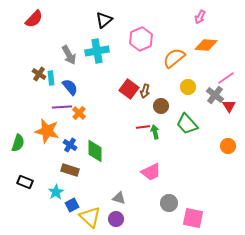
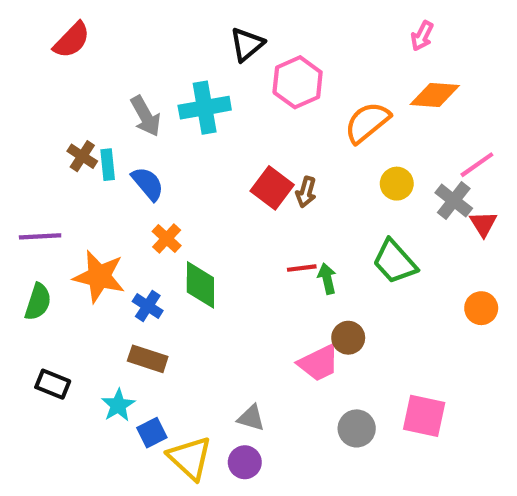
black triangle: (104, 20) -> (247, 44), moved
brown circle: (161, 106) -> (348, 338), moved
purple line: (62, 107) -> (40, 236), moved
green diamond: (95, 151) -> (200, 285), moved
pink square: (193, 218) -> (424, 416), moved

